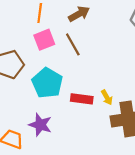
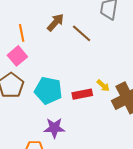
pink square: (44, 40) -> (17, 56), moved
brown line: (73, 44) -> (82, 33), moved

